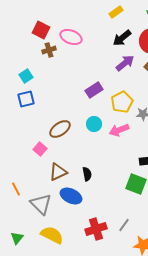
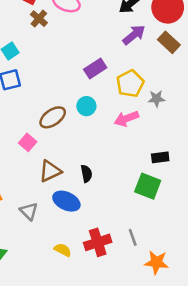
brown cross: (49, 50) -> (39, 19), turned -32
cyan circle: (94, 124) -> (86, 106), moved
gray triangle: (41, 204) -> (29, 211), size x0.7
gray line: (124, 225) -> (133, 237), turned -56
yellow semicircle: (52, 235) -> (63, 250), moved, size x0.6

